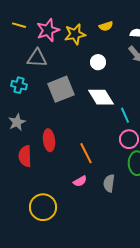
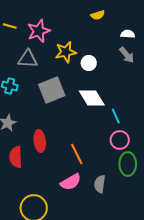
yellow semicircle: (106, 26) -> (98, 15), moved
yellow star: (75, 34) -> (66, 52), moved
pink semicircle: (80, 181) -> (71, 182), size x1.5

